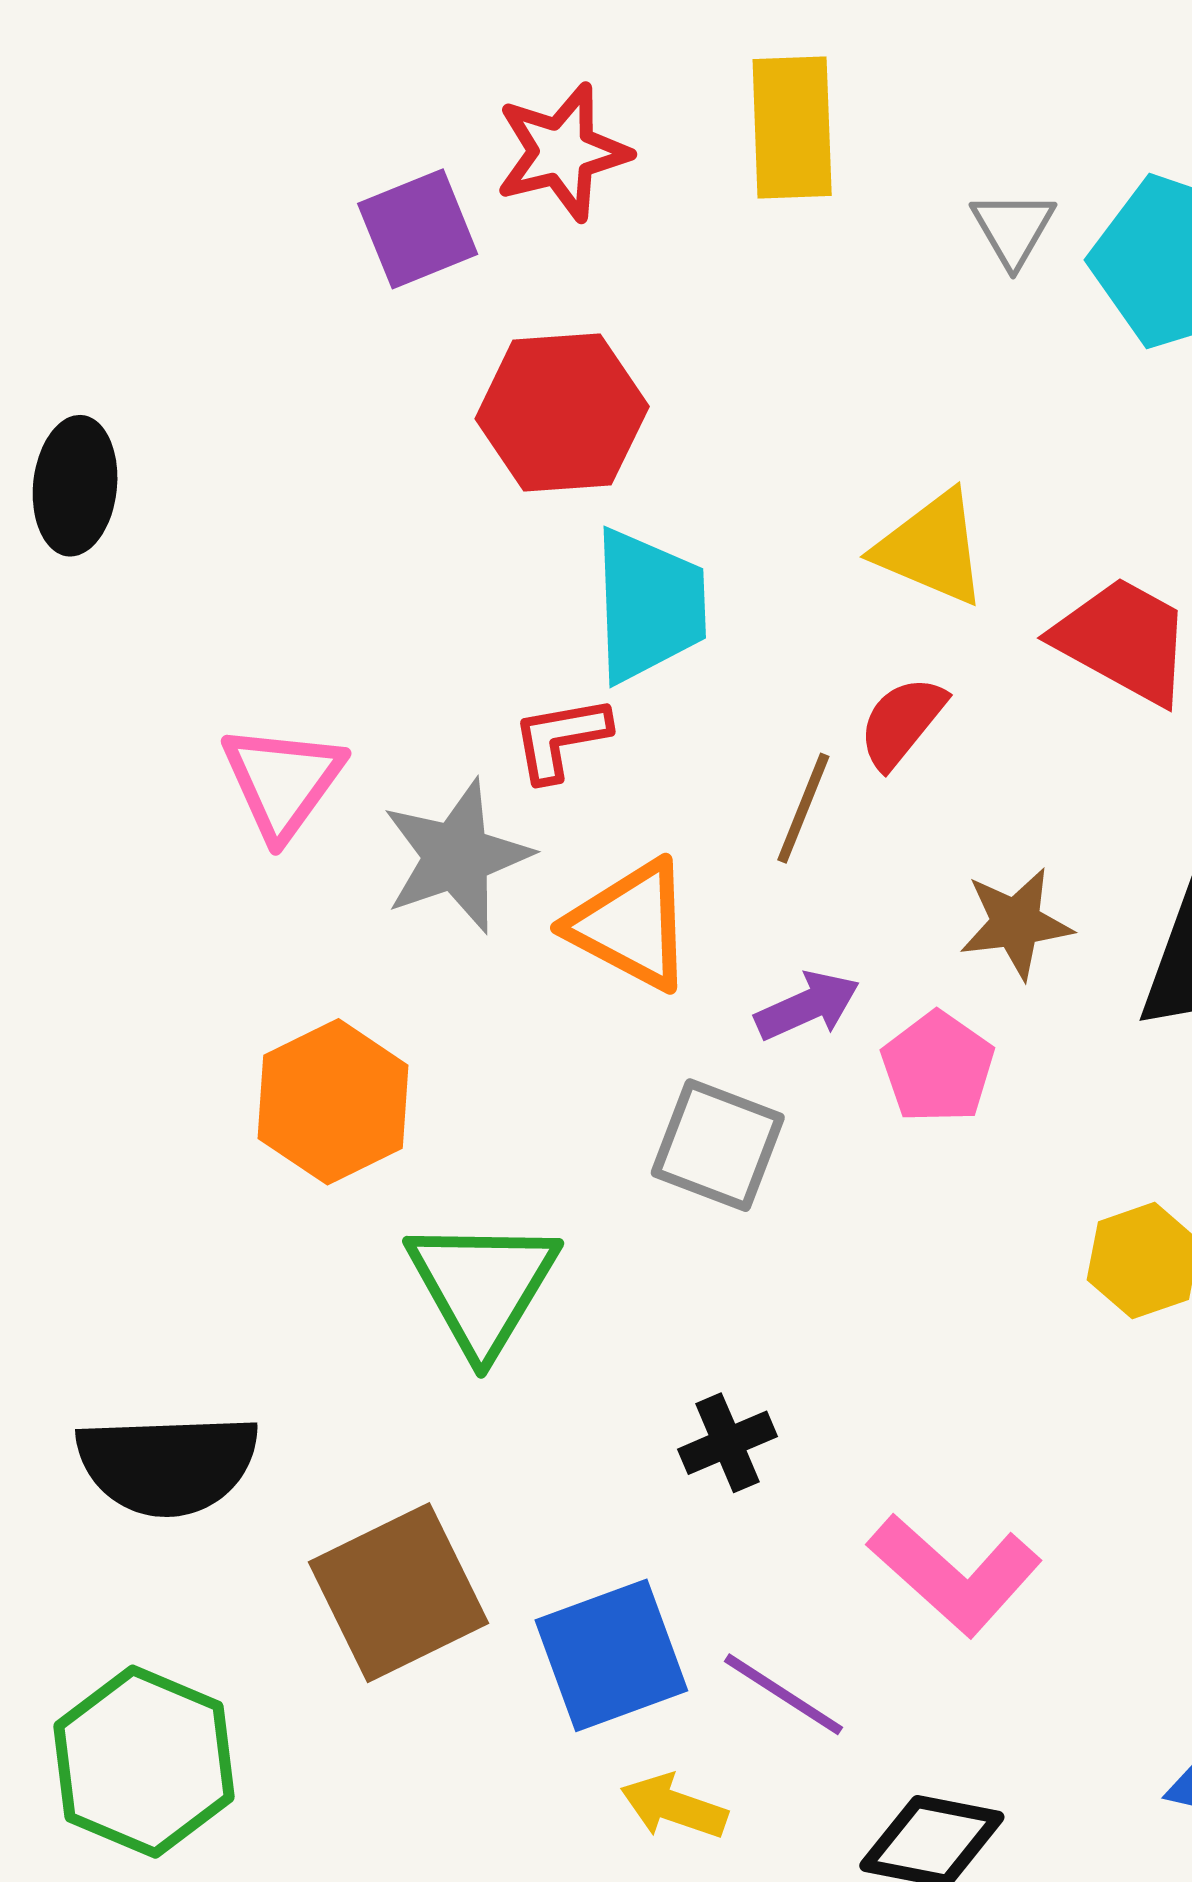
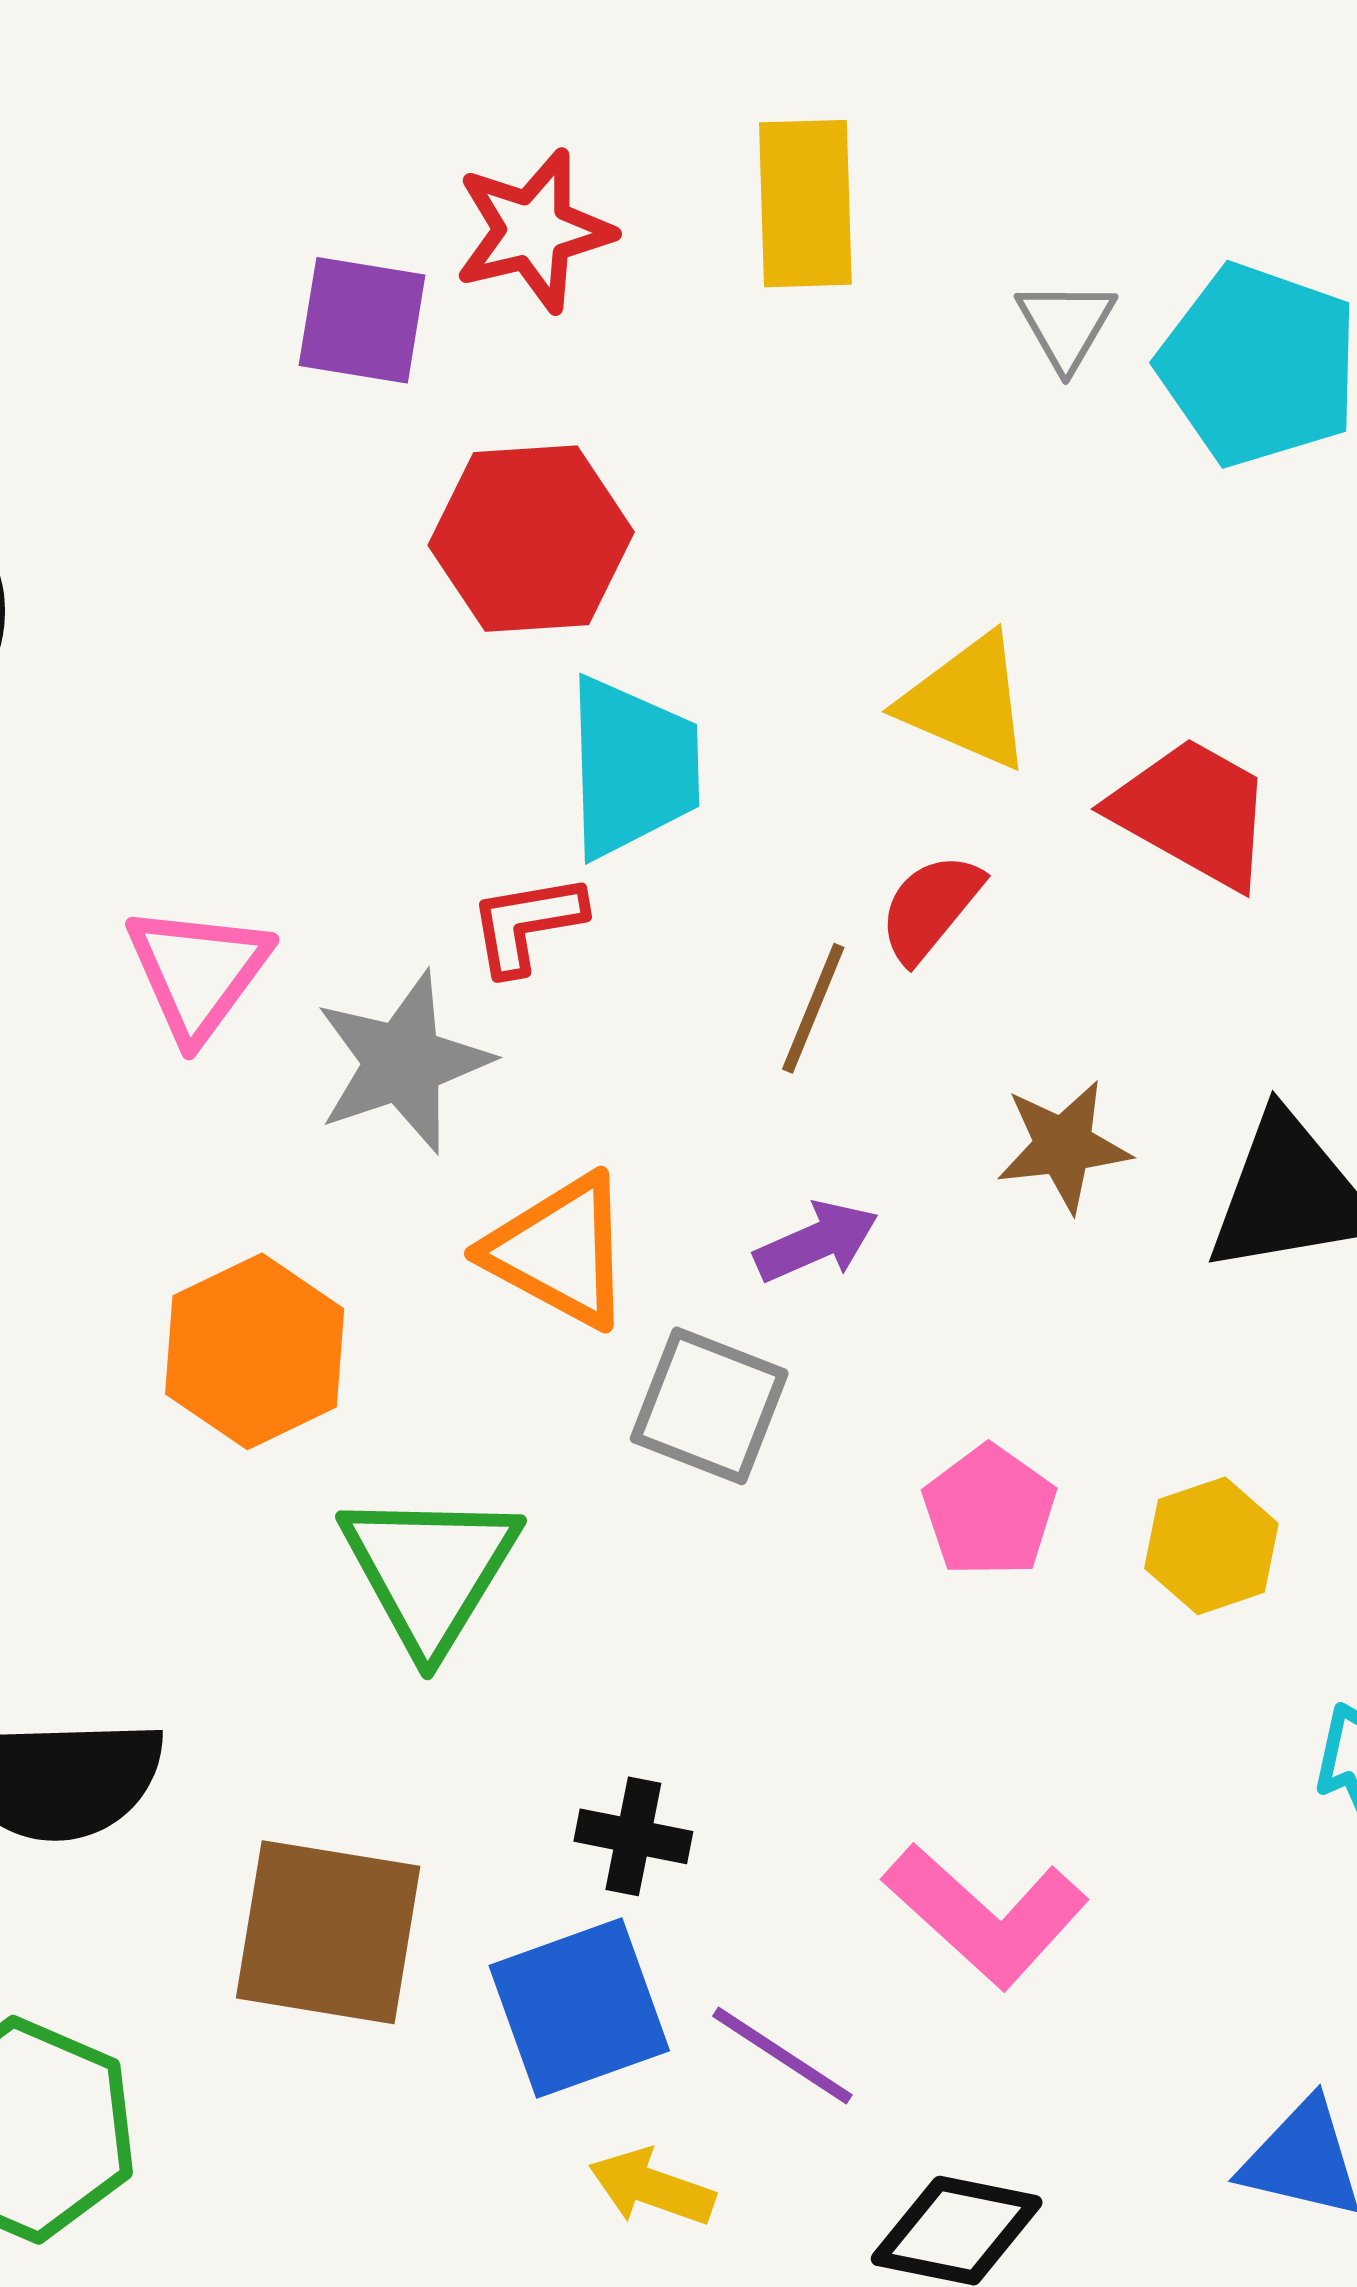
purple square: (418, 229) -> (362, 320), turned 31
orange triangle: (631, 925) -> (559, 1251), moved
pink pentagon: (938, 1067) -> (989, 1511), moved
black cross: (727, 1443) -> (633, 1836), moved, turned 34
brown square: (399, 1593) -> (328, 1932), turned 35

